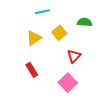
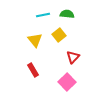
green semicircle: (85, 22) -> (67, 14), moved
yellow triangle: (34, 38) -> (35, 40), turned -35

